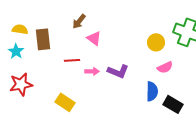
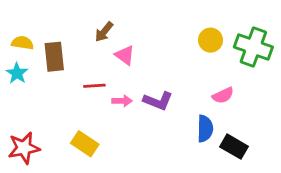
yellow circle: (156, 42) -> (211, 40), moved
red star: (21, 84) -> (24, 148), moved

